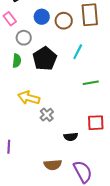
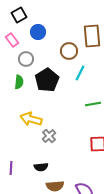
blue circle: (42, 17) -> (38, 32), moved
brown circle: (64, 21) -> (69, 51), moved
black semicircle: (71, 137) -> (41, 167), moved

